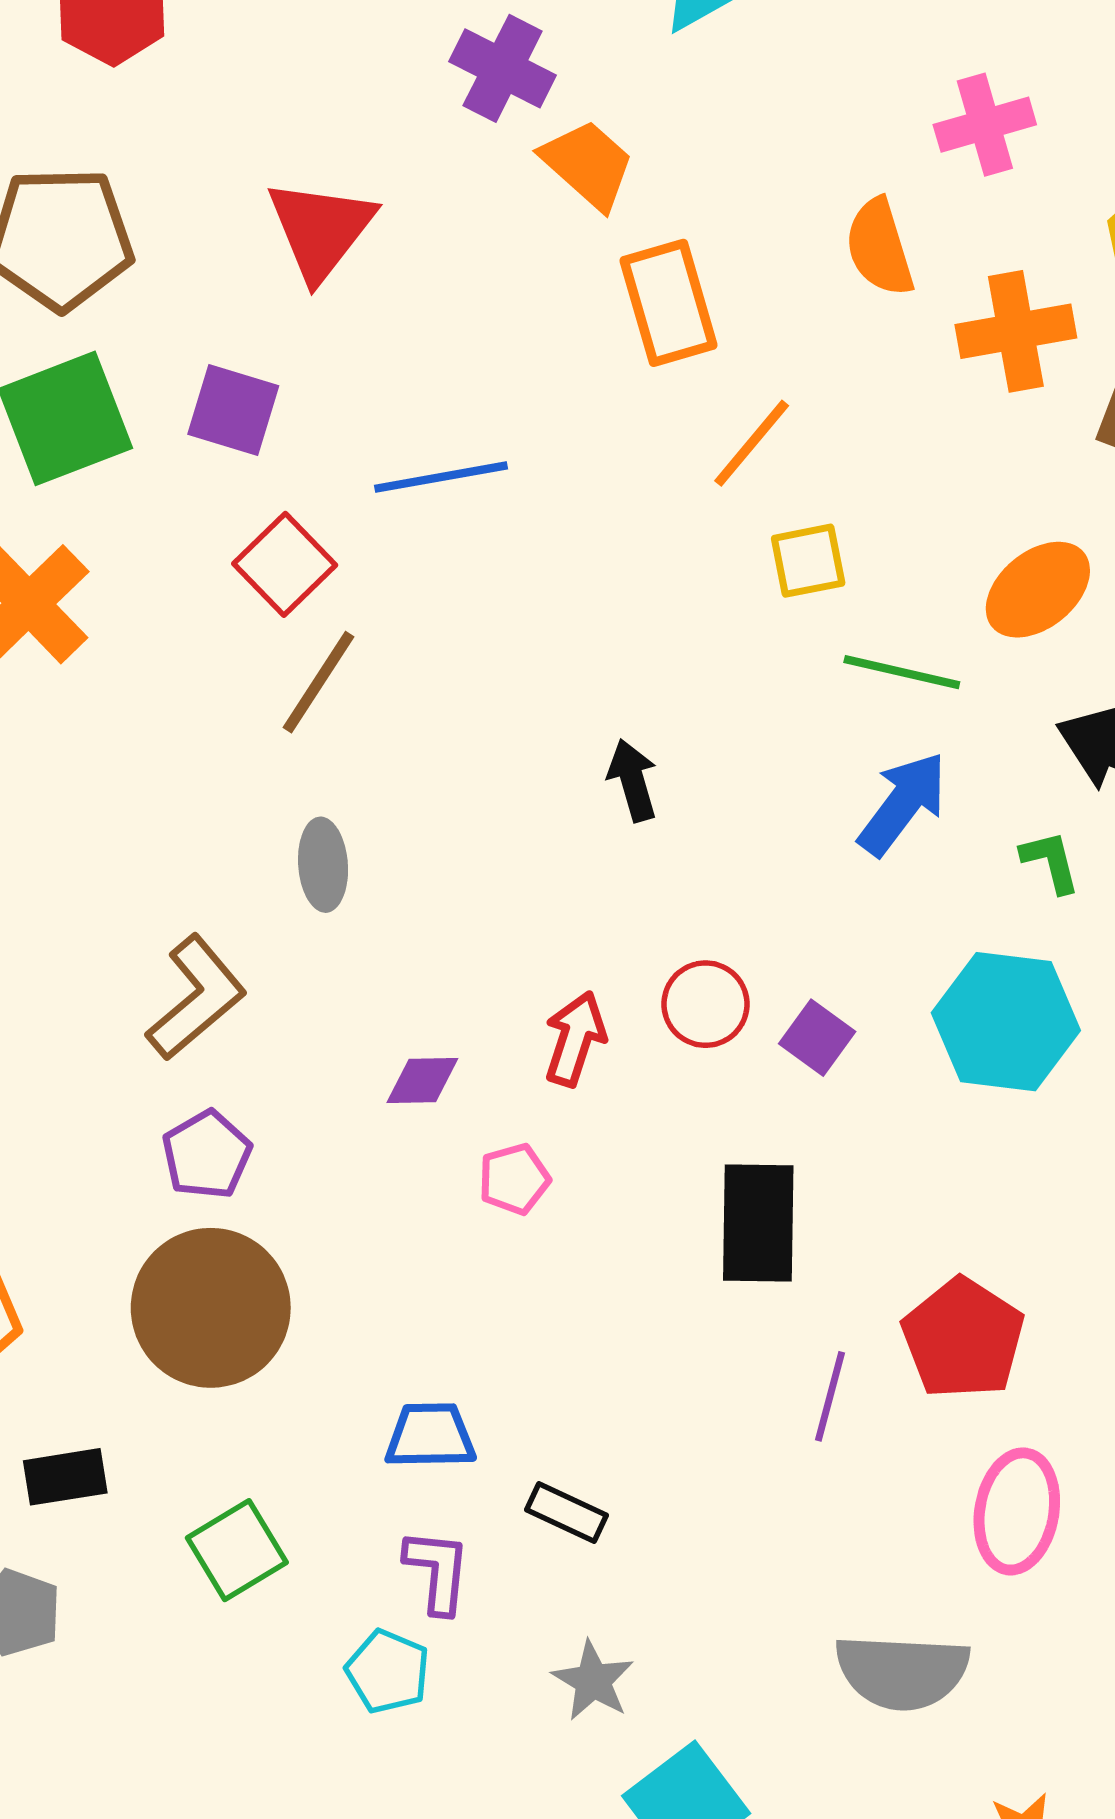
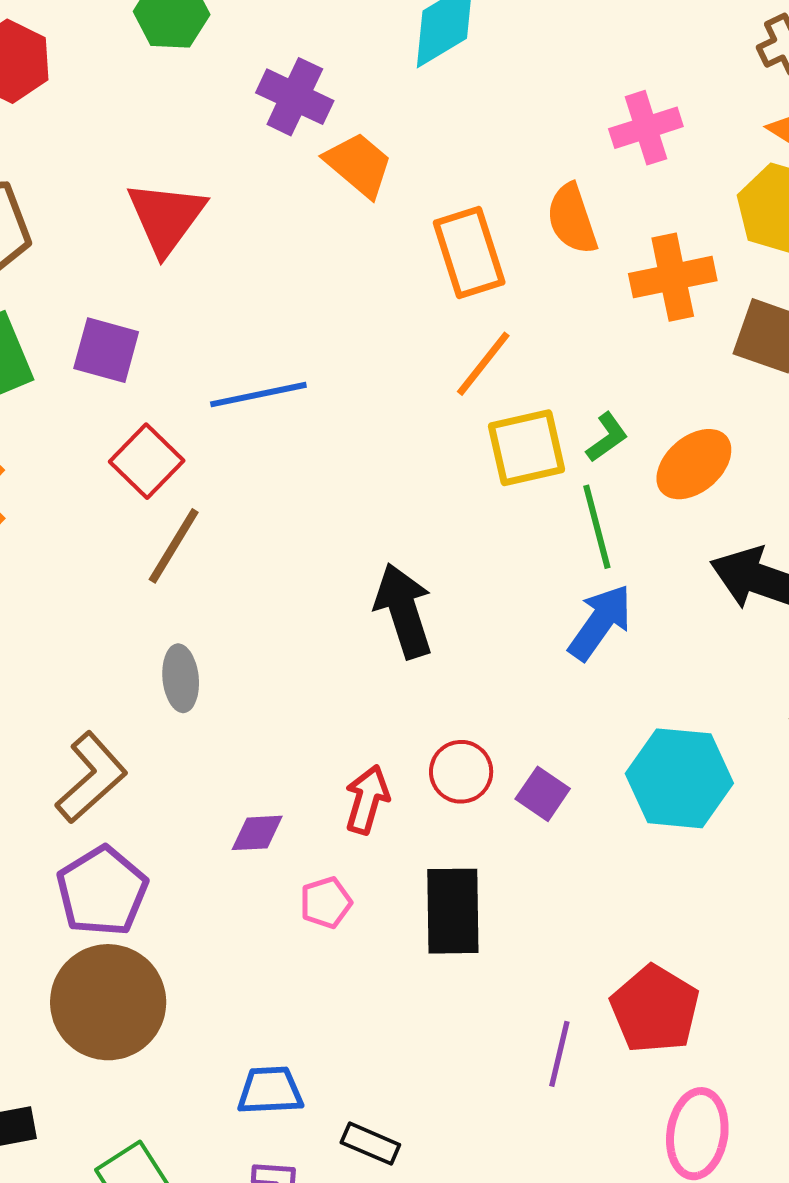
orange rectangle: (669, 303) -> (469, 252), moved
yellow square: (808, 561) -> (527, 448), size x1.4
green line: (902, 672) -> (597, 527), turned 64
black arrow: (633, 780) -> (404, 611), size x1.6
green L-shape: (1051, 862) -> (607, 437), moved, turned 70
purple pentagon: (207, 1155) -> (102, 891), size x1.4
black rectangle: (758, 1223) -> (453, 911), moved

